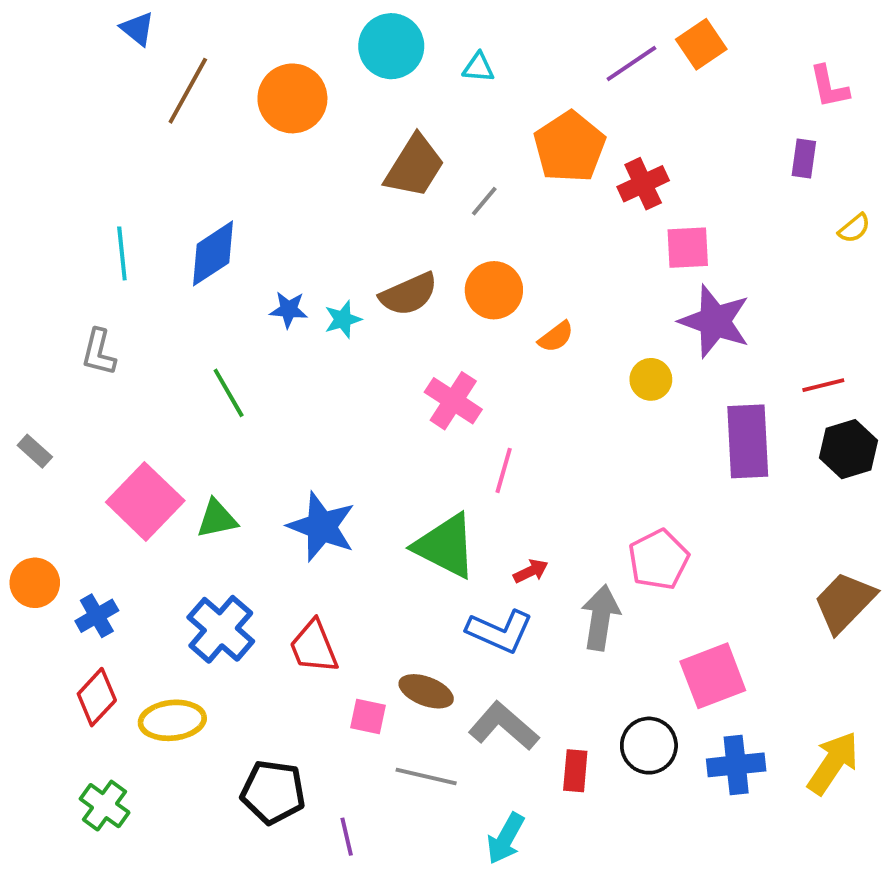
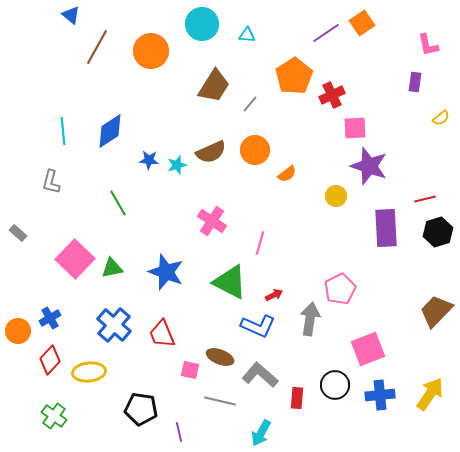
pink cross: (453, 401) -> (212, 221), moved
orange circle: (35, 583) -> (18, 331), moved

